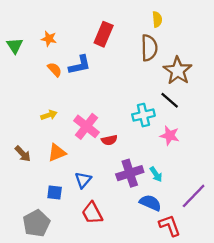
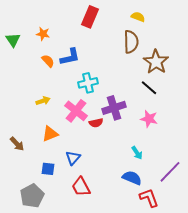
yellow semicircle: (157, 19) -> (138, 17), turned -64
red rectangle: (104, 34) -> (90, 17), moved
cyan cross: (143, 115) -> (88, 83), moved
brown arrow: (23, 154) -> (17, 144), moved
purple cross: (130, 173) -> (114, 108), moved

